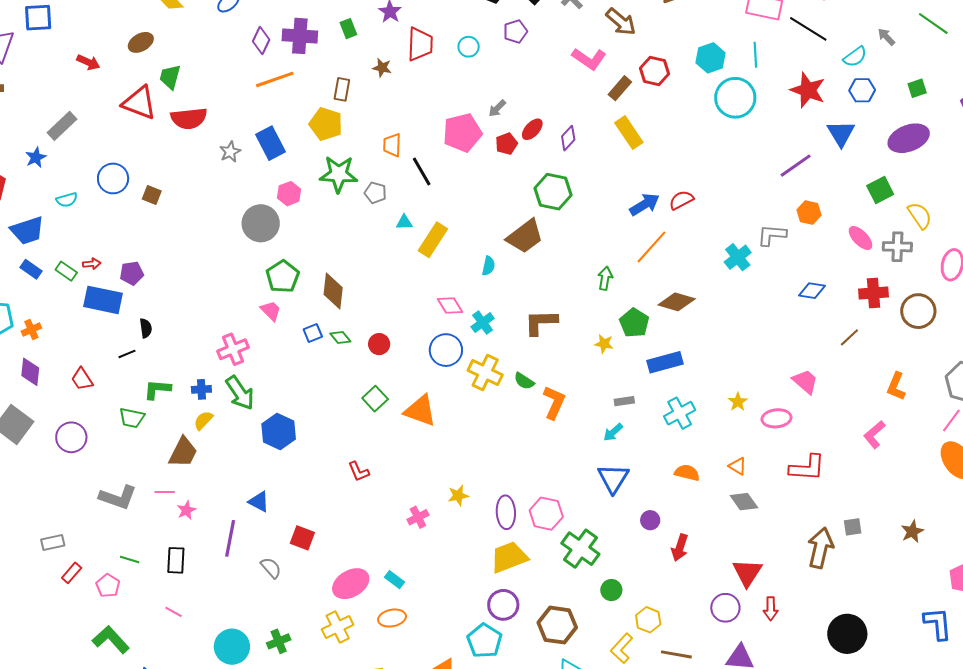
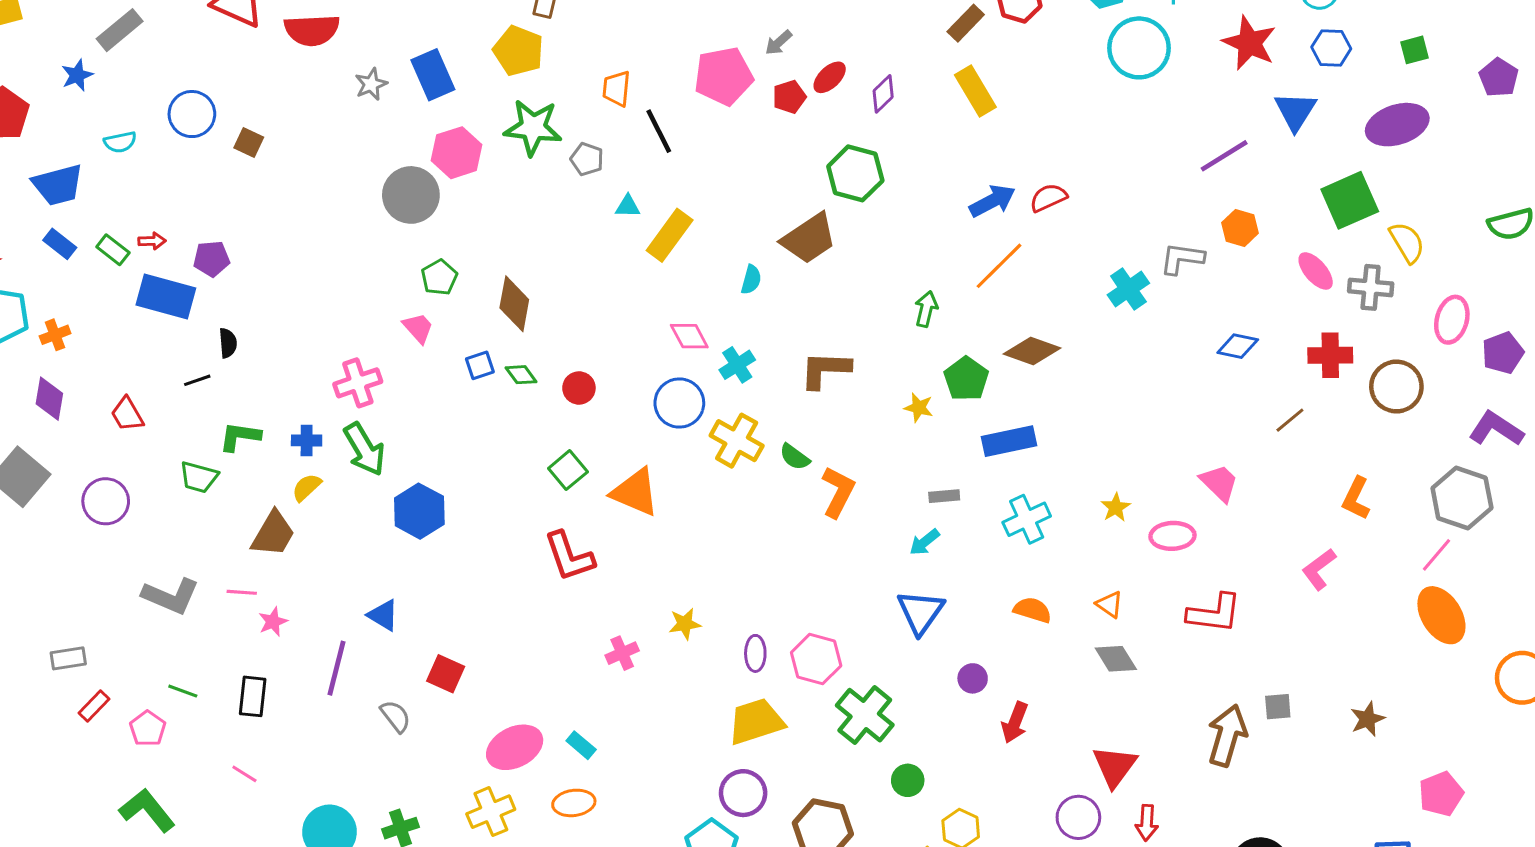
green square: (880, 190) -> (1350, 200), size x1.4
pink hexagon: (289, 194) -> (457, 153), size x1.4
green pentagon: (283, 277) -> (439, 277), size x0.7
red L-shape: (359, 471) -> (569, 556), moved, size x1.6
purple ellipse: (506, 512) -> (755, 653), size x0.7

